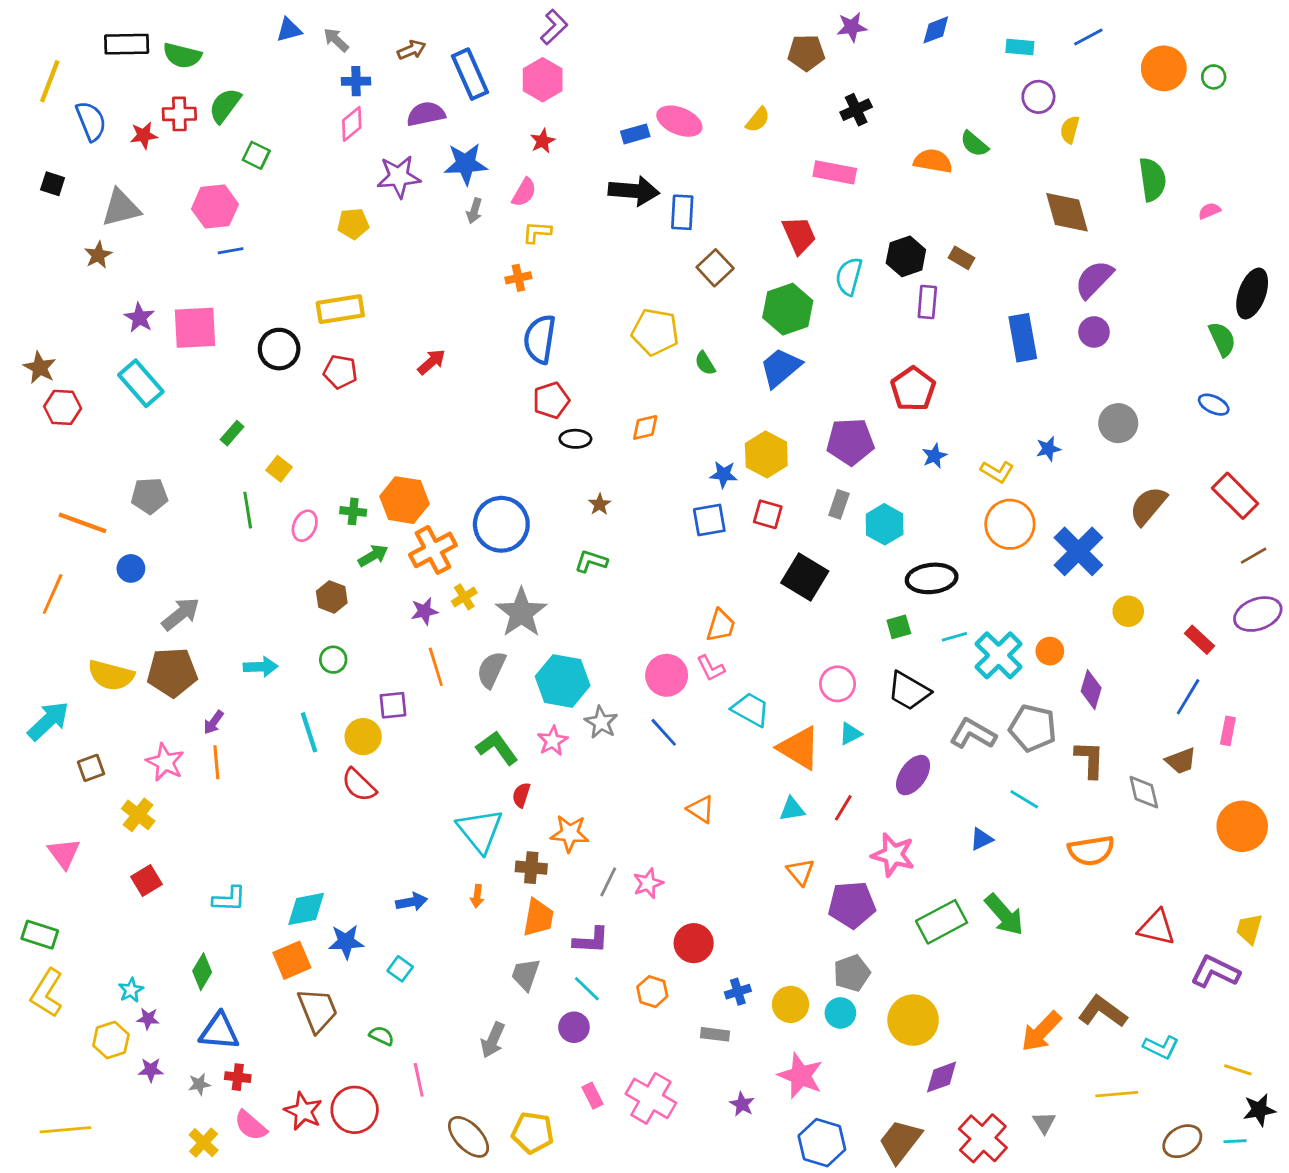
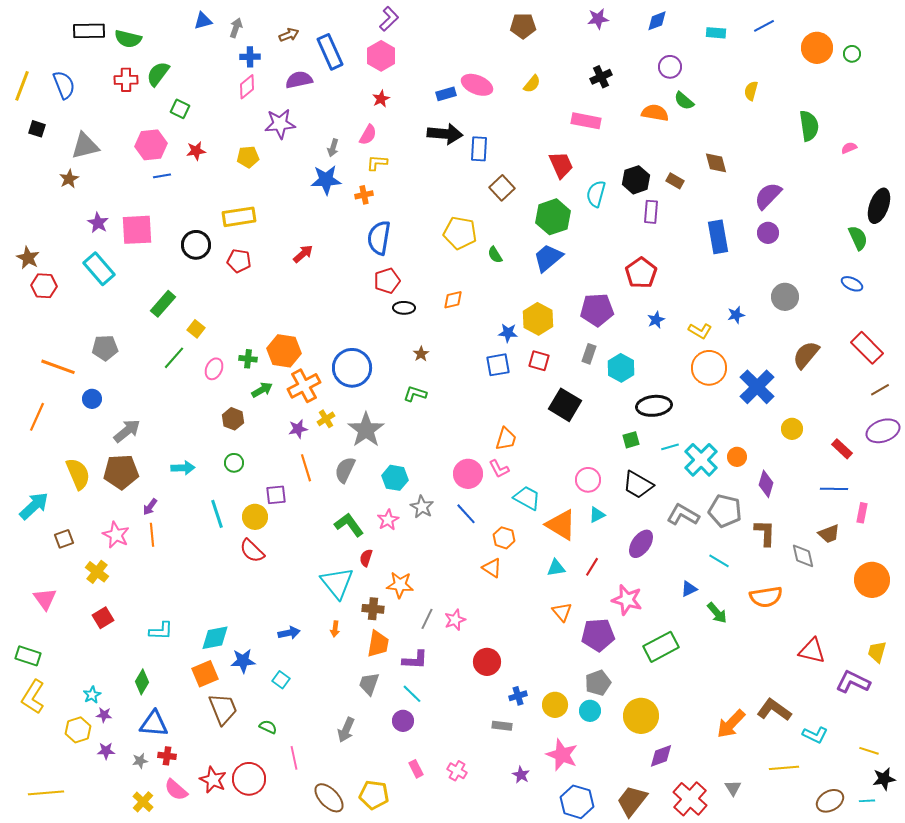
gray arrow: (336, 40) -> (236, 28), turned 66
brown pentagon: (806, 53) -> (523, 26), moved
yellow line: (50, 81) -> (22, 86), moved
purple circle: (1038, 97) -> (670, 67), moved
red star: (144, 135) -> (196, 151), moved
blue star: (466, 164) -> (326, 180), moved
brown diamond: (1067, 212) -> (716, 163), moved, size x0.7
green rectangle: (232, 433) -> (163, 304), size x1.5
green line: (248, 510) -> (174, 358), turned 50
yellow semicircle: (111, 675) -> (78, 474), turned -128
cyan hexagon: (563, 681) -> (395, 478), size x0.7
blue line: (1188, 697) -> (834, 489), turned 60
green arrow: (1004, 915) -> (717, 613), moved, size x0.7
orange hexagon: (652, 992) -> (504, 538), moved
pink cross: (651, 1098) -> (457, 771), size x0.6

